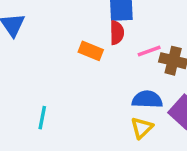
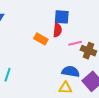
yellow triangle: (142, 128) -> (65, 88), turned 40

